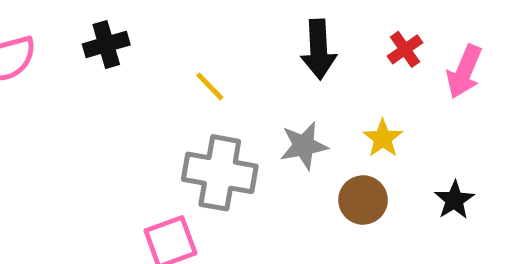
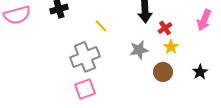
red cross: (405, 49) -> (165, 28), moved
gray cross: (220, 173) -> (85, 57), moved, turned -32

